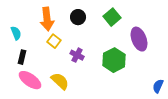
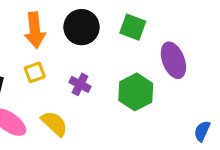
black circle: (78, 17) -> (82, 27), size x1.5
green square: (112, 17) -> (133, 27), turned -30
yellow square: (54, 41) -> (35, 72), moved, turned 32

